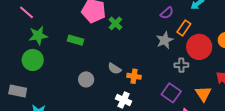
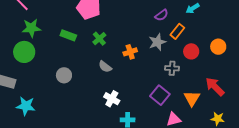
green cross: (115, 23) -> (99, 39), moved
red circle: (199, 47) -> (191, 51), size x0.6
orange cross: (134, 76) -> (130, 52), moved, turned -32
gray circle: (86, 79) -> (64, 75), moved

